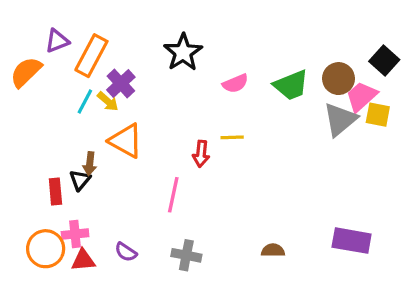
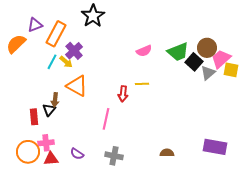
black star: (183, 52) -> (93, 16), moved
black square: (384, 61) -> (194, 62), moved
gray triangle: (340, 119) -> (208, 73), size x0.7

